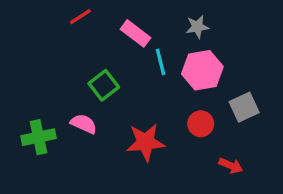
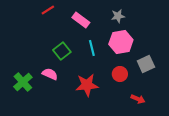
cyan line: (161, 62) -> (92, 48), moved
green cross: (38, 137) -> (23, 82), turned -30

